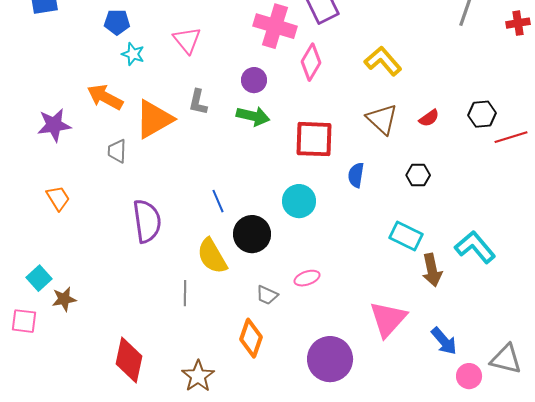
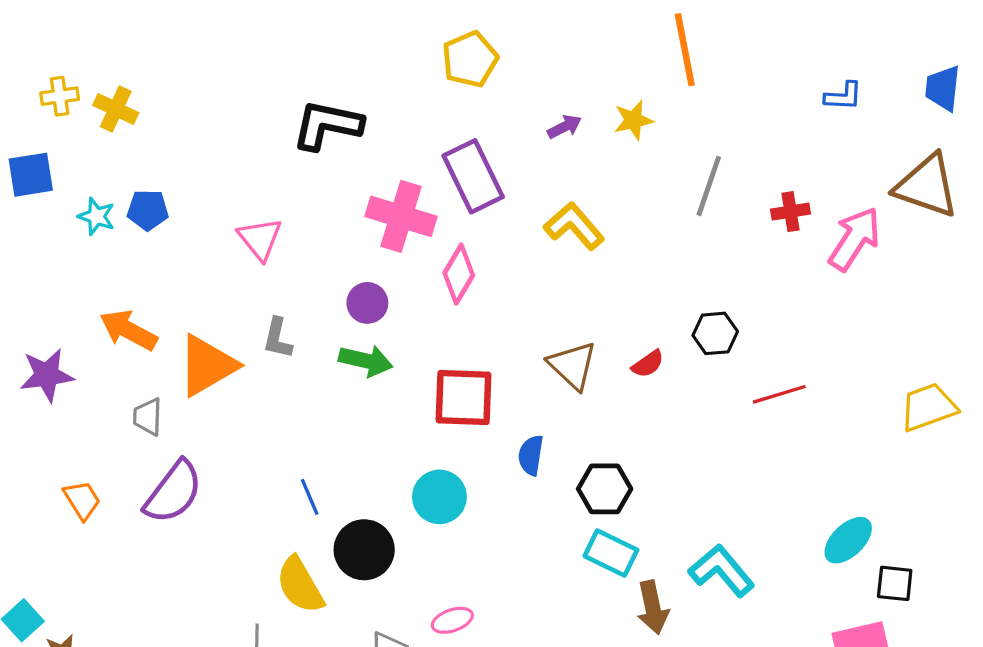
cyan star: (133, 54) -> (96, 216), moved
yellow L-shape: (383, 61) -> (574, 226), moved
black hexagon: (482, 114) -> (715, 333), moved
black hexagon: (418, 175) -> (605, 489), moved, size x1.4
orange trapezoid: (58, 198) -> (82, 500), moved
purple semicircle: (147, 221) -> (173, 492), moved, turned 45

